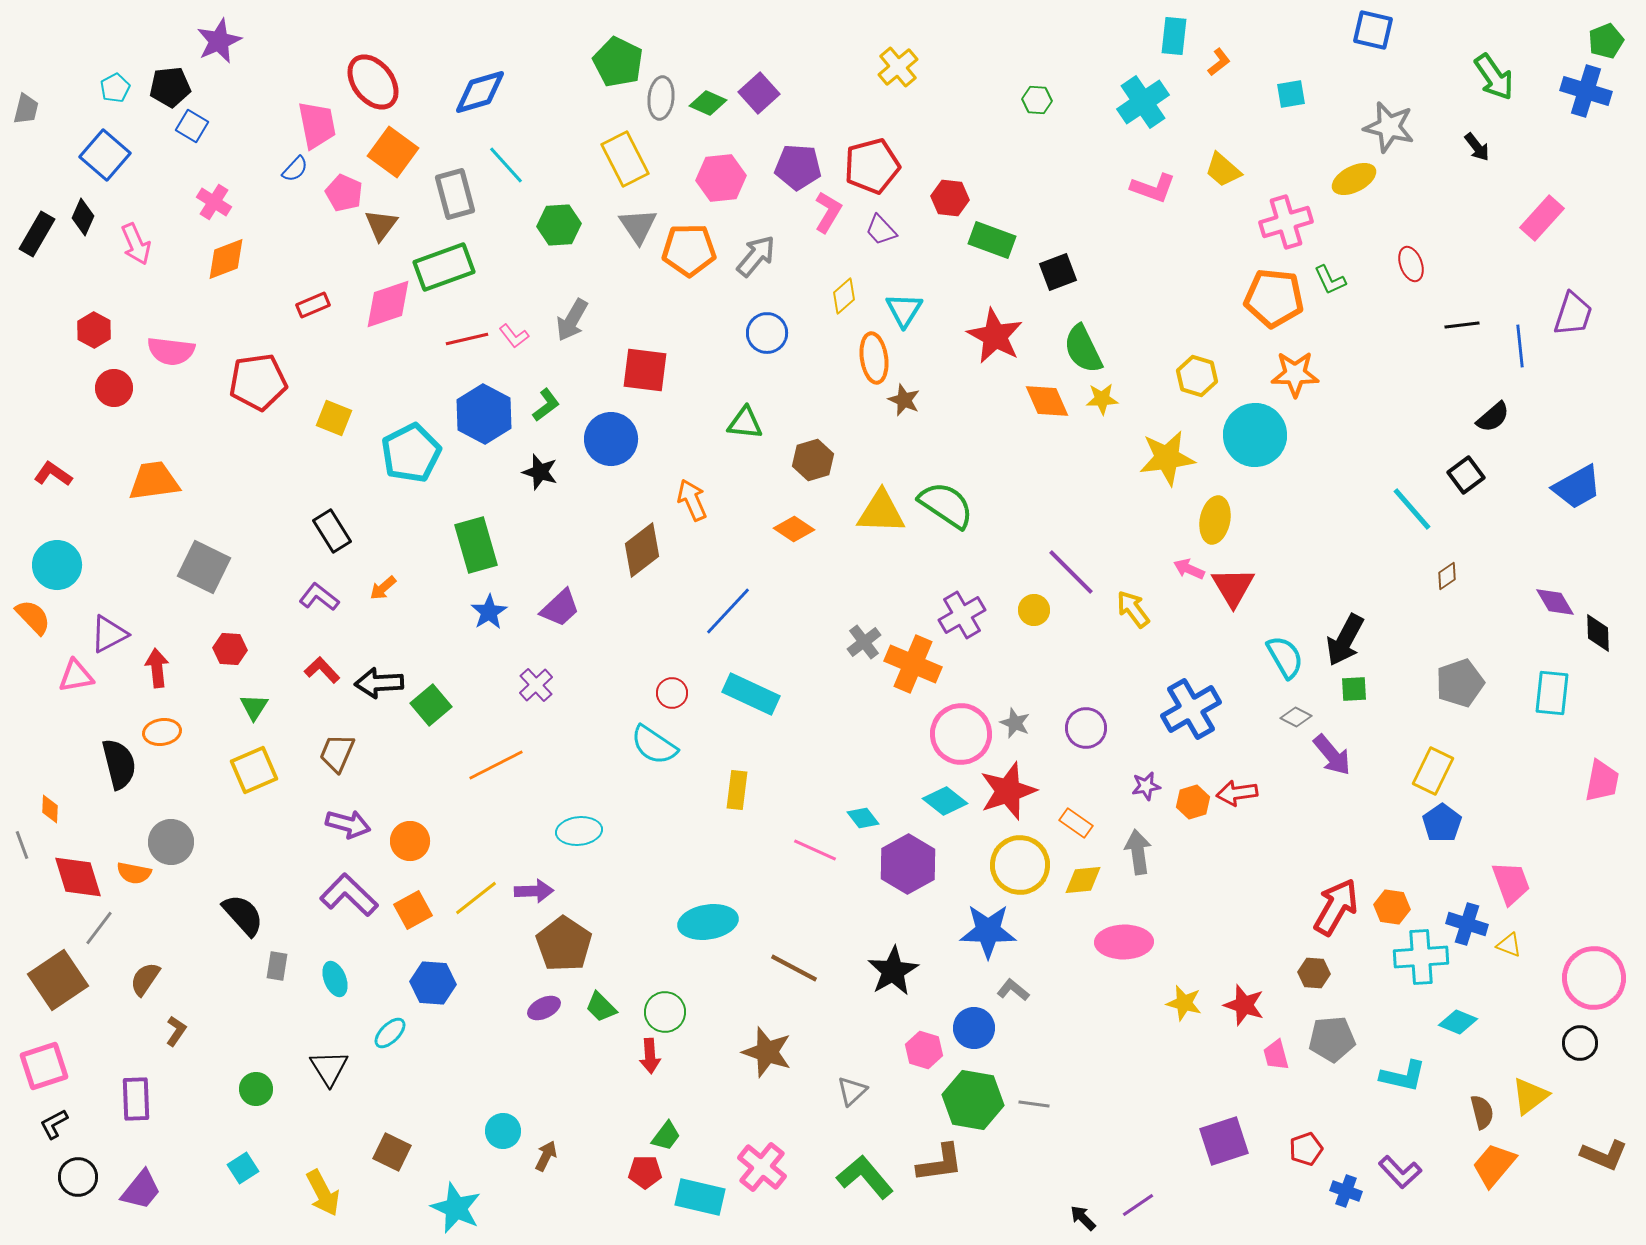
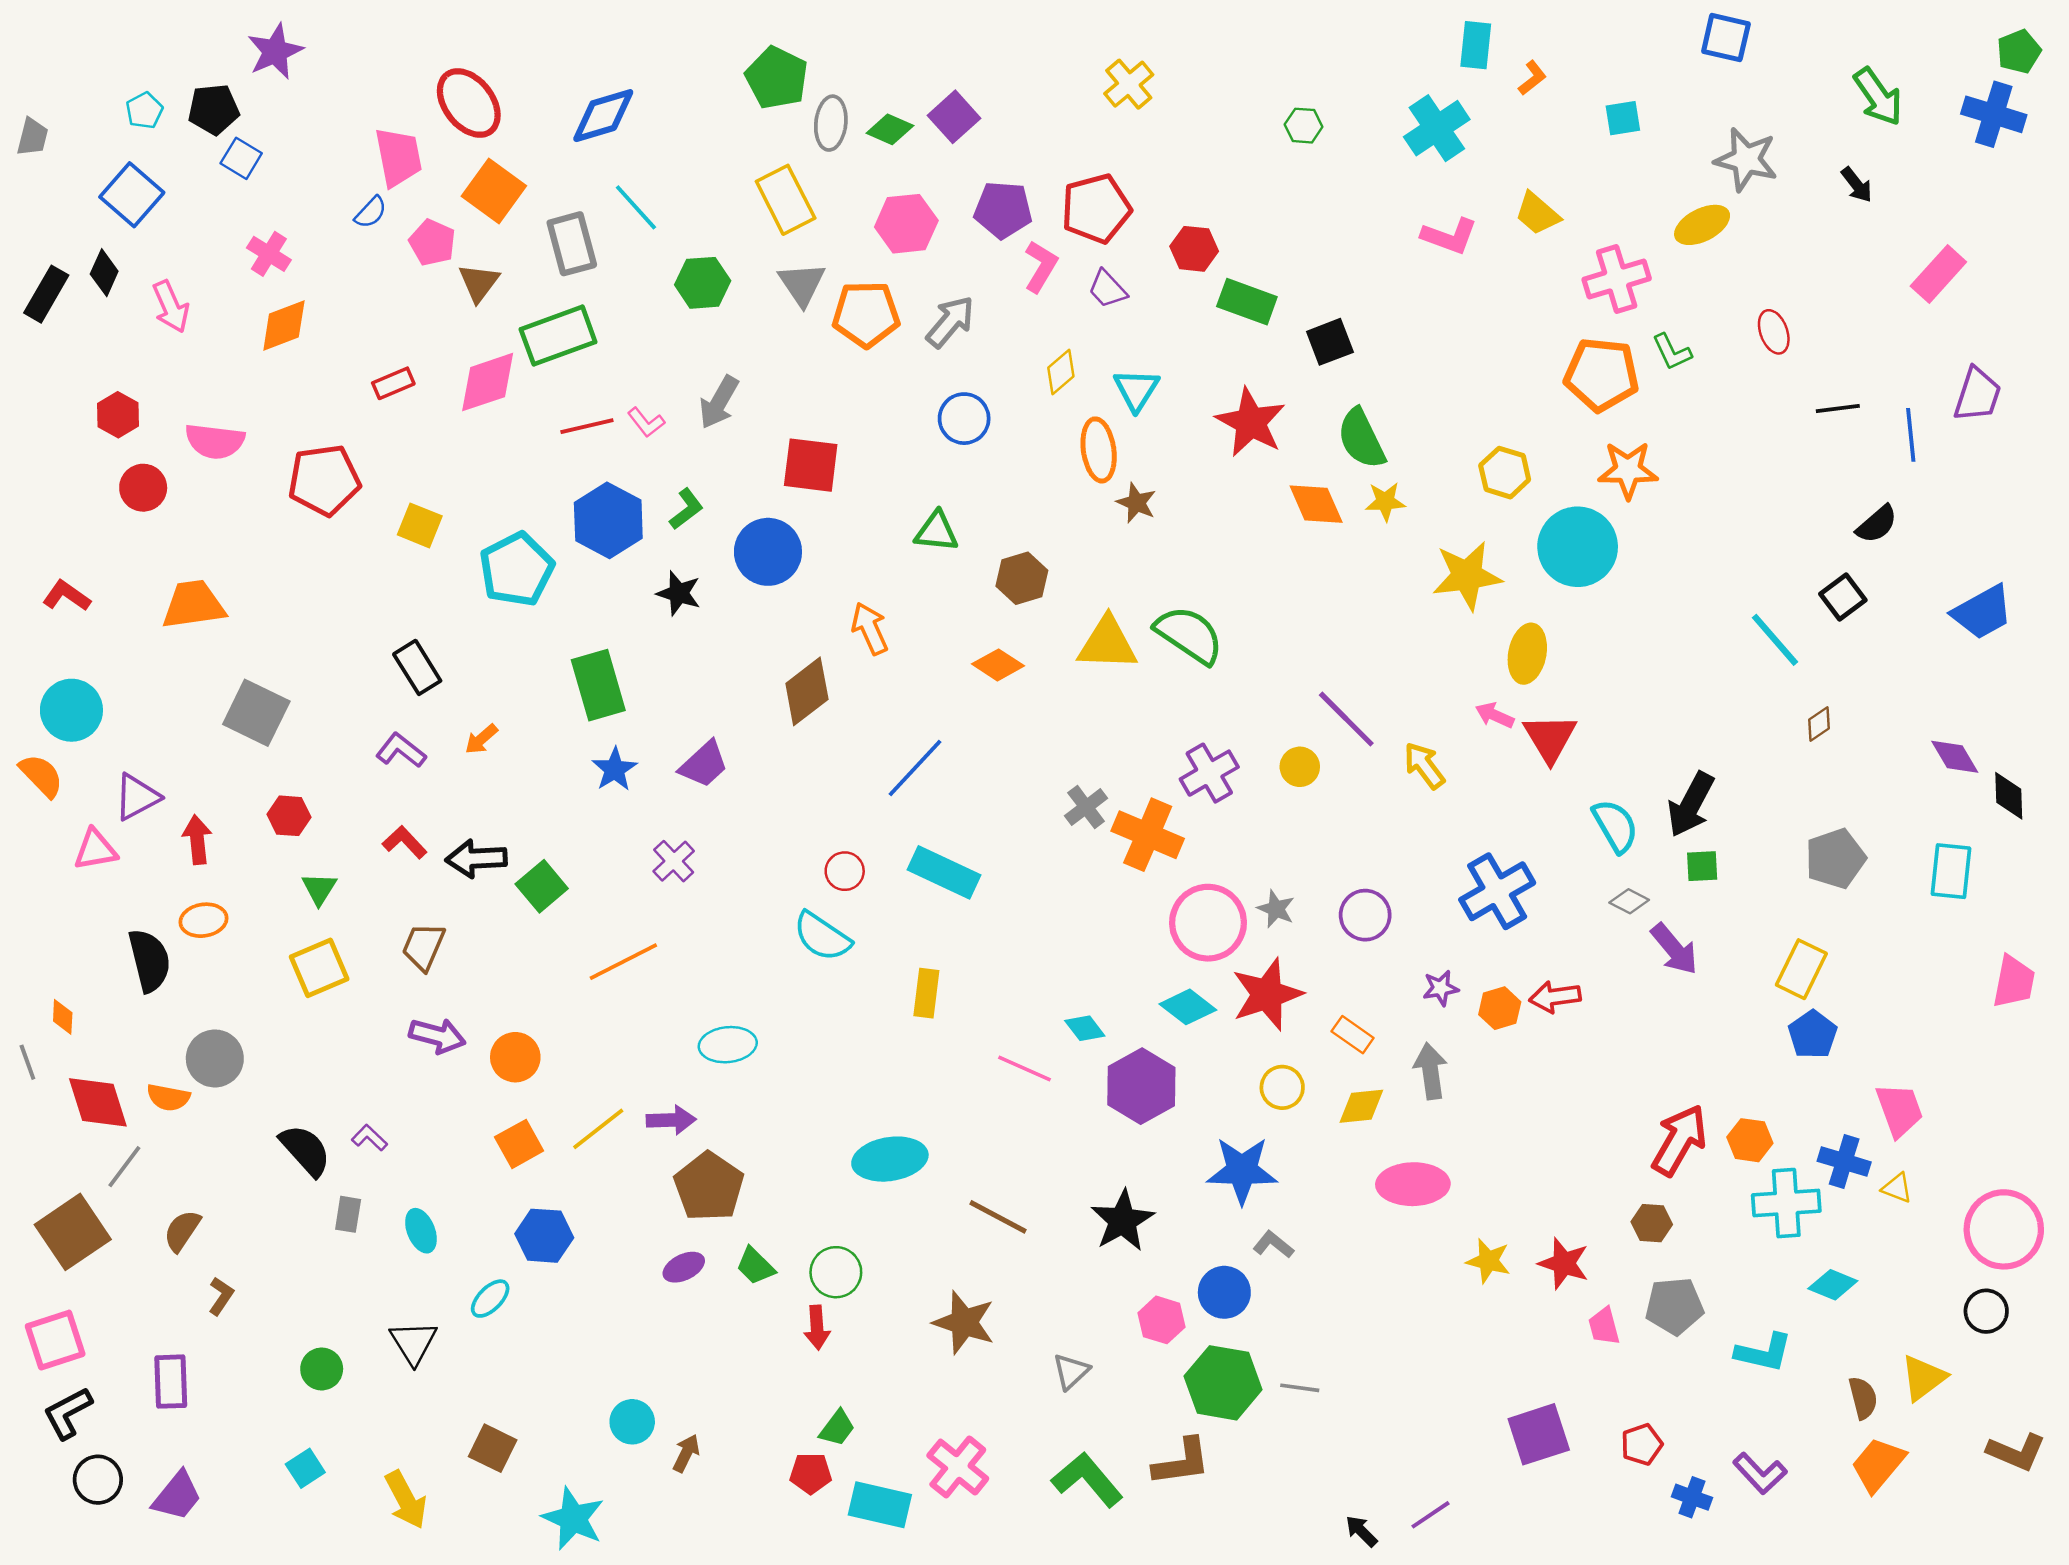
yellow circle: (1020, 865) -> (1282, 1087), size x0.6
purple L-shape: (349, 895) -> (369, 1138), moved, size x0.5
black L-shape: (54, 1124) -> (68, 1413), size x1.4

